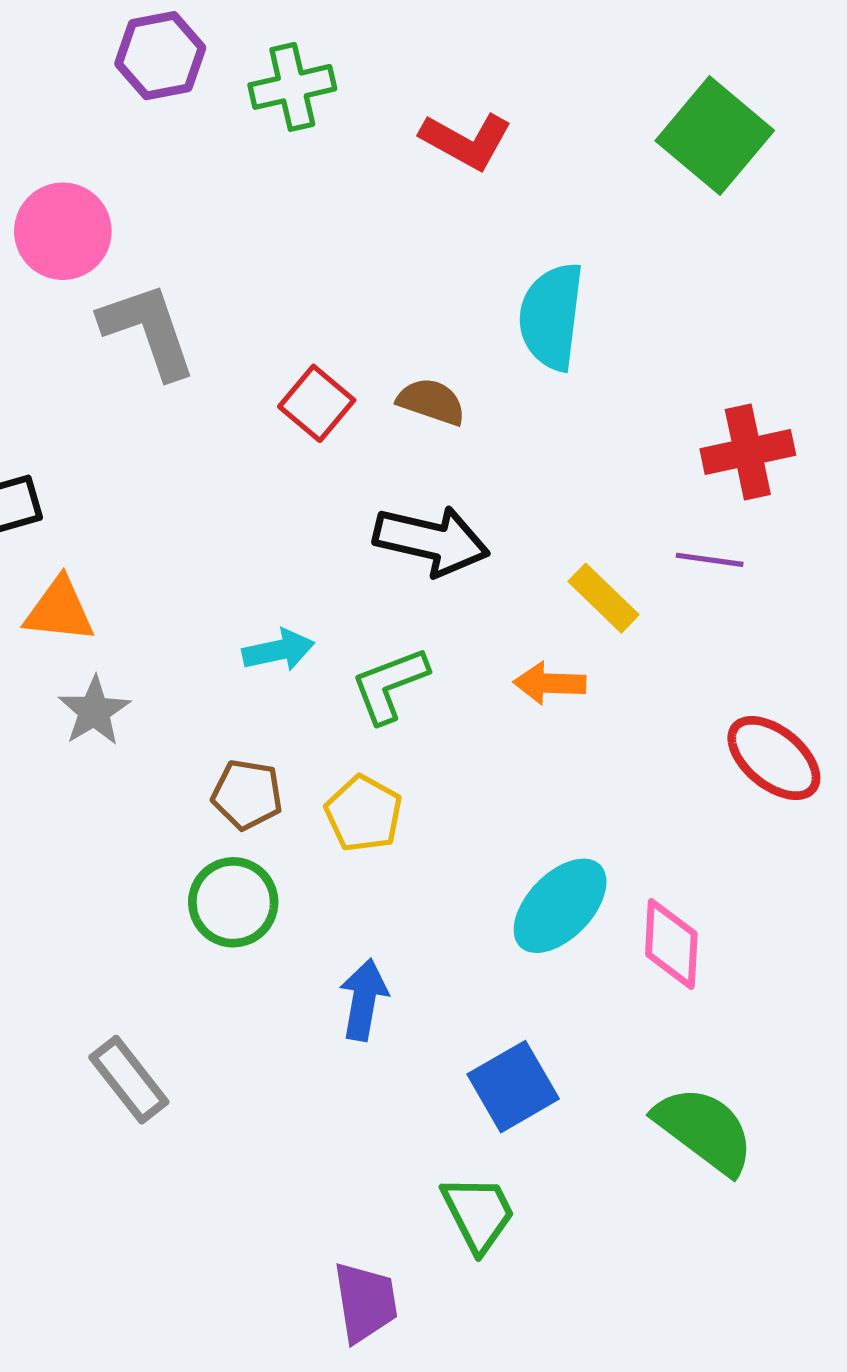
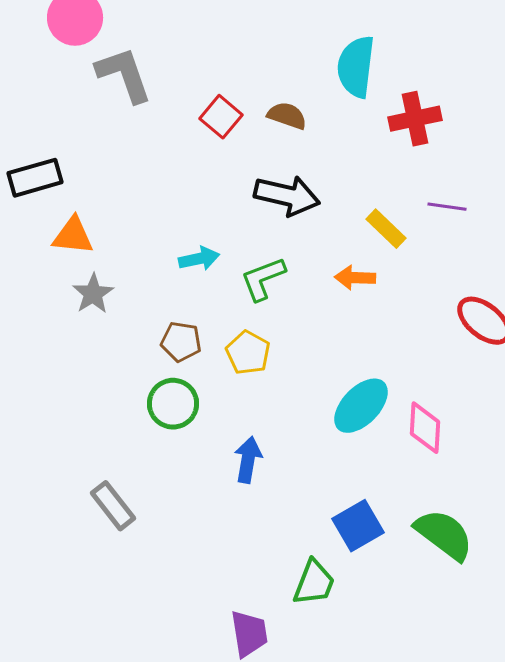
red cross: (748, 452) -> (415, 119), moved
blue square: (513, 1087) -> (358, 526), moved
green trapezoid: (478, 1213) -> (314, 583), turned 48

